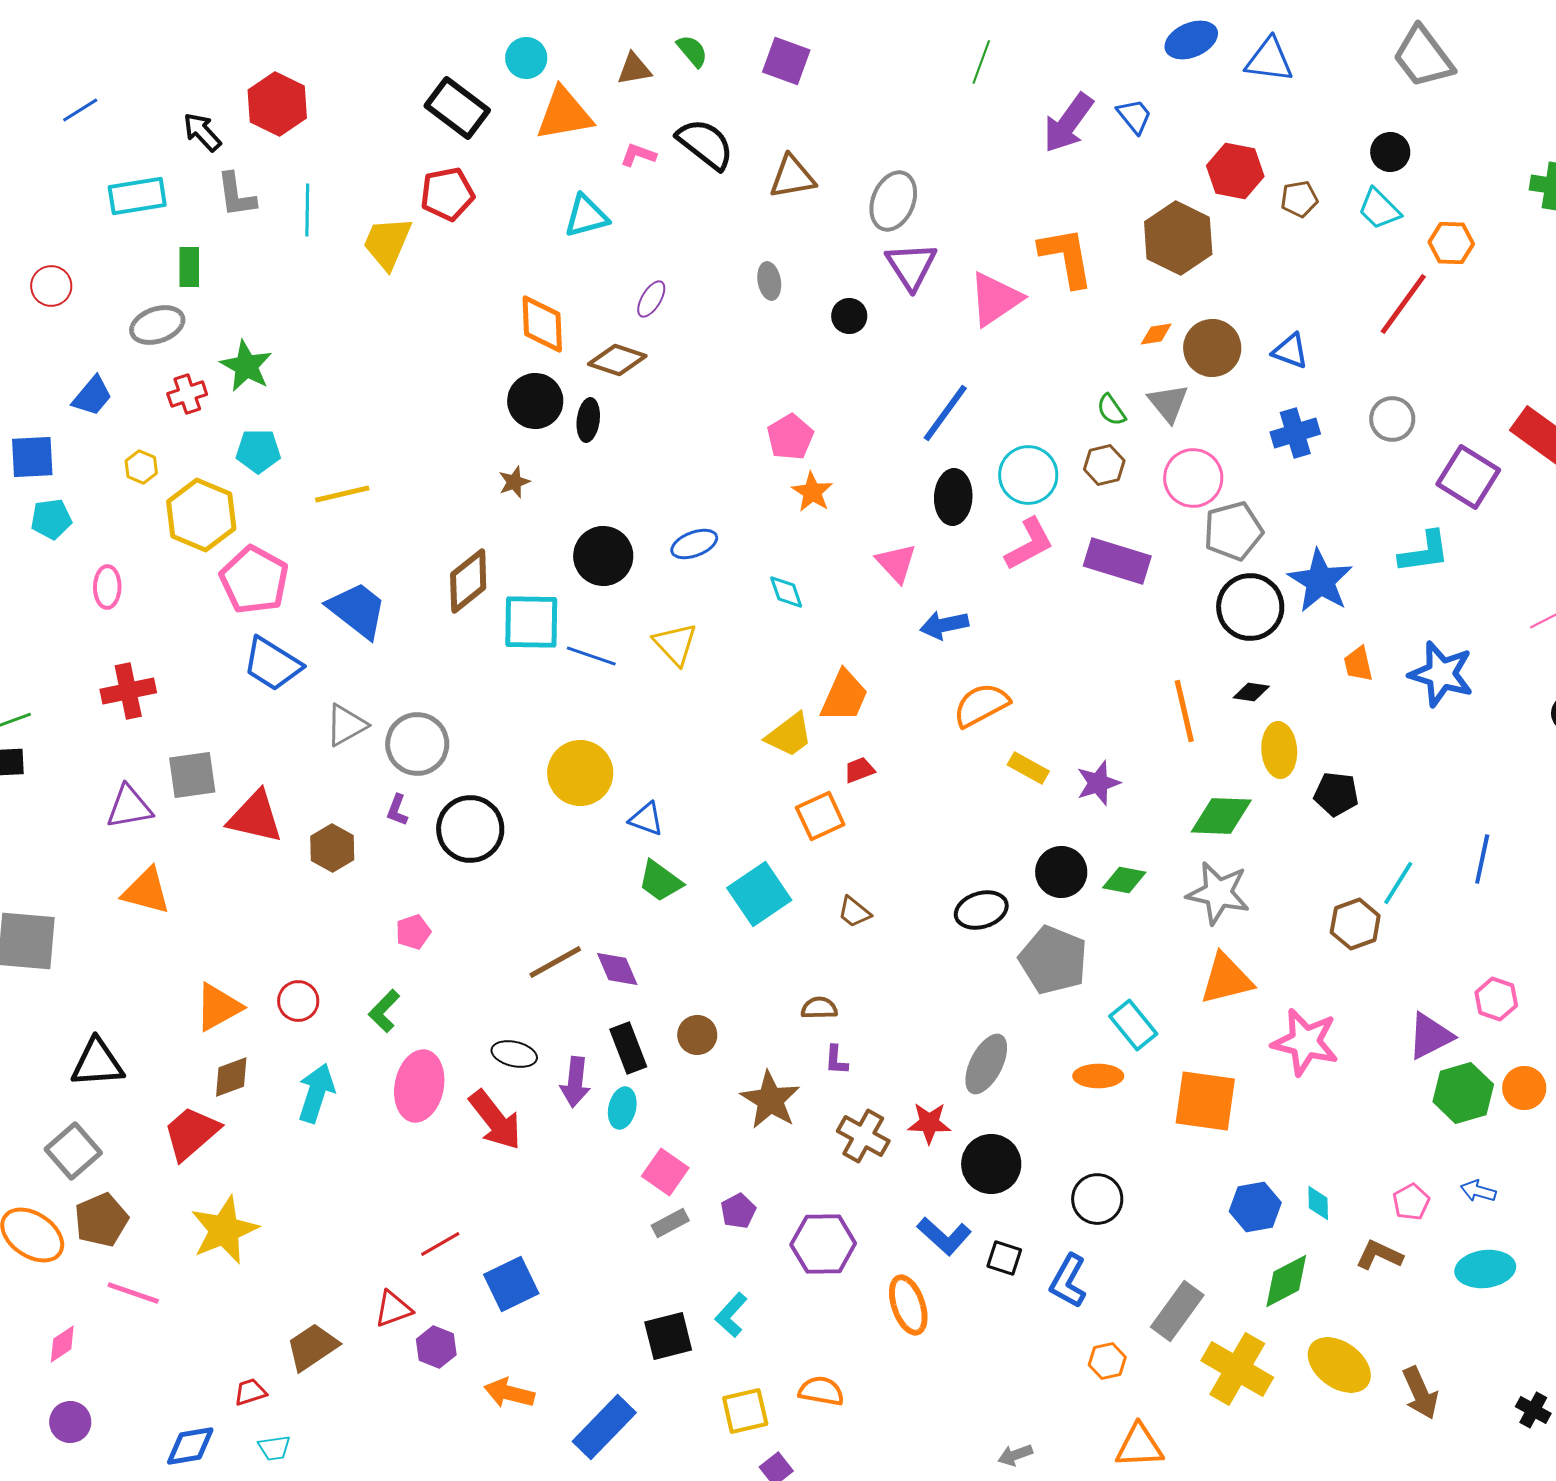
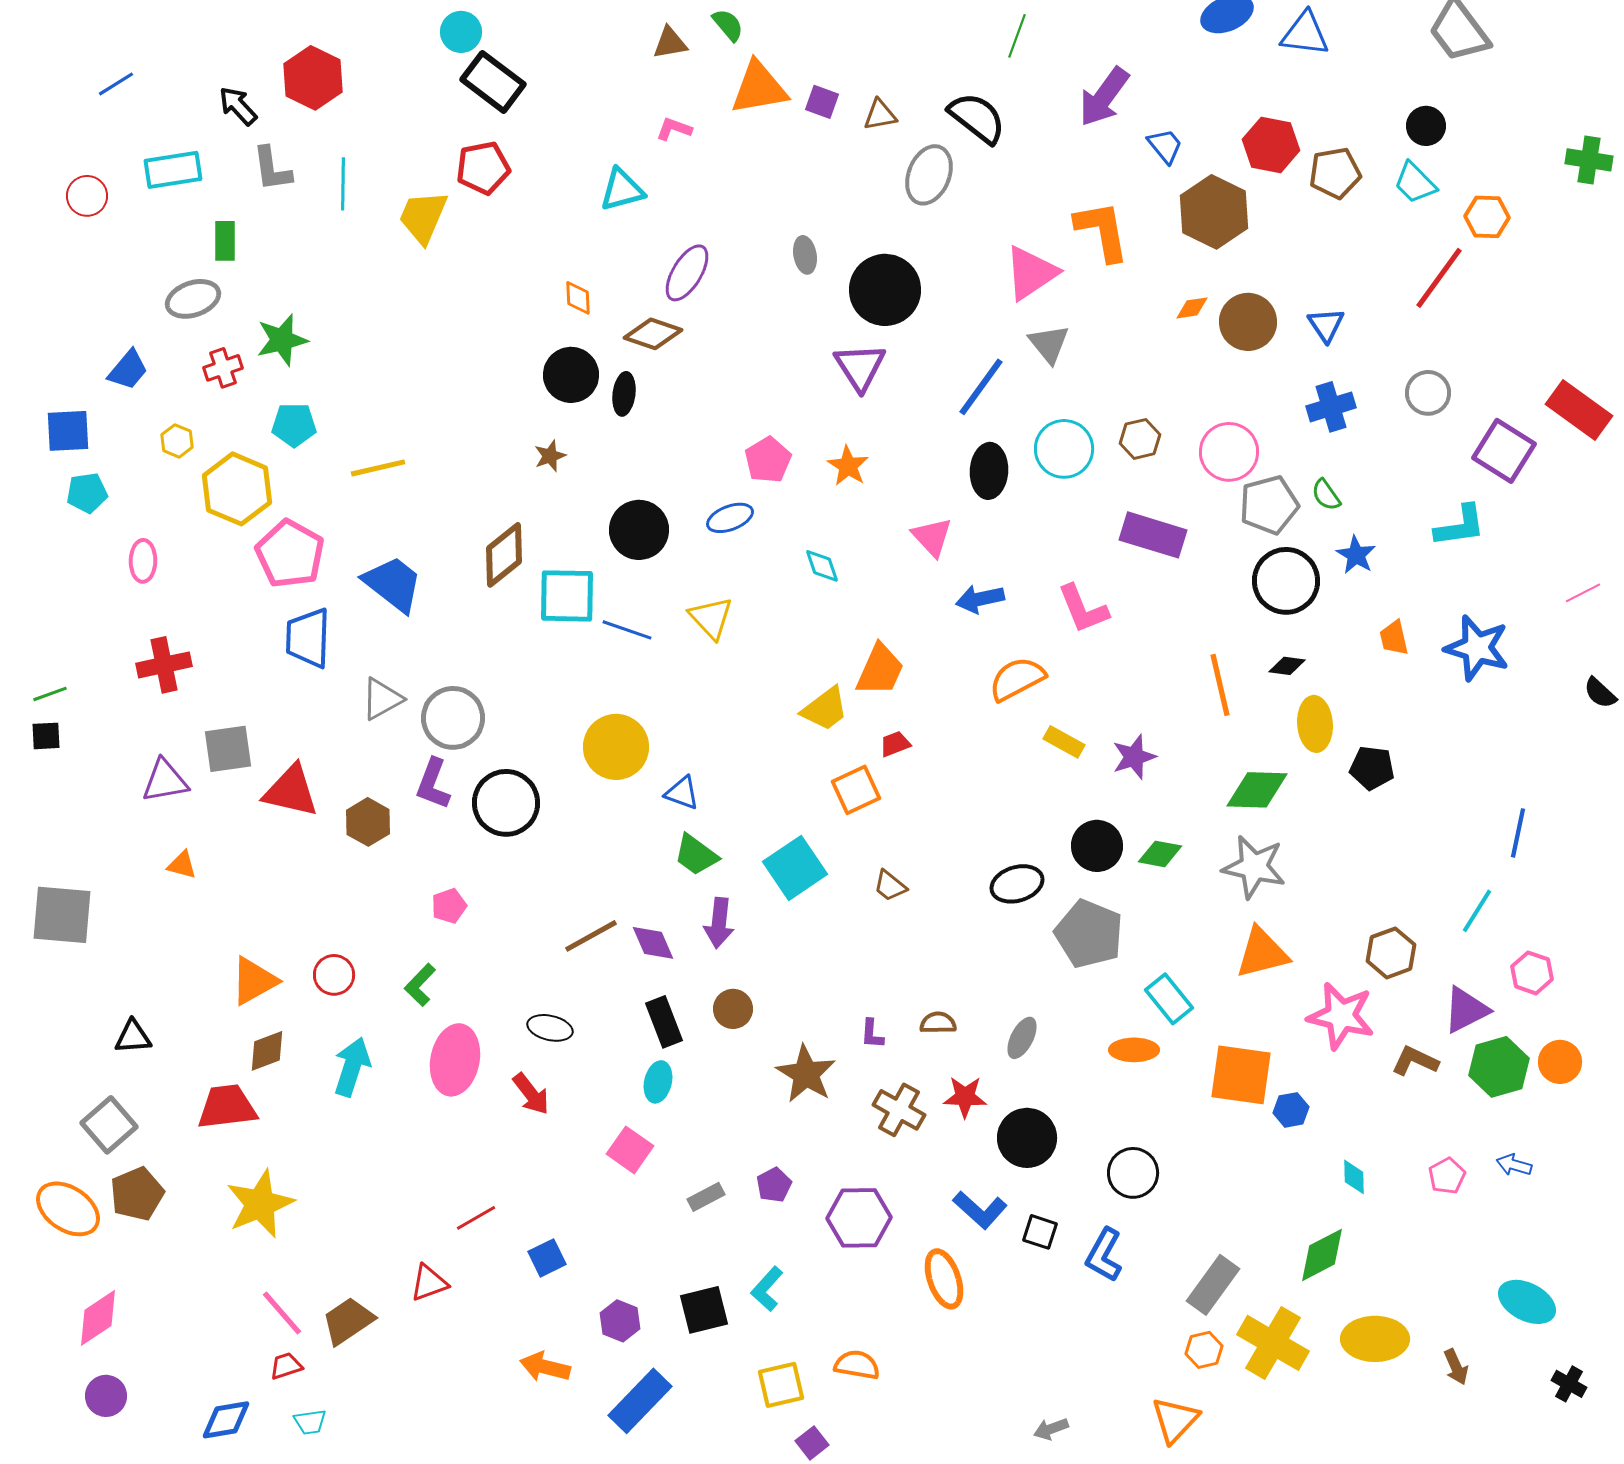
cyan circle: (526, 58) -> (461, 32), moved
purple square: (786, 61) -> (822, 102), moved, size x0.7
orange triangle: (564, 114) -> (759, 88), moved
blue trapezoid: (1134, 116) -> (1165, 146), moved
black semicircle: (705, 144) -> (977, 118), moved
brown triangle: (792, 177) -> (880, 115), moved, size x0.7
brown pentagon: (1299, 199) -> (1335, 173), size x1.4
purple triangle: (911, 266) -> (860, 367), moved
red circle: (51, 286) -> (87, 196), moved
purple ellipse: (651, 299) -> (687, 273), size x1.5
black circle: (849, 316) -> (885, 290), size x2.0
orange diamond: (542, 324) -> (578, 298), size x0.6
blue triangle: (1290, 351) -> (1326, 325), turned 36
green star: (246, 366) -> (282, 340), turned 30
gray triangle: (1168, 403) -> (1049, 344), moved
green semicircle: (1111, 410) -> (1326, 495), moved
pink pentagon: (790, 437) -> (768, 460), moved
pink L-shape: (1029, 544) -> (1083, 609), moved, turned 96
blue star: (1320, 581) -> (1356, 555), size x0.6
blue trapezoid: (272, 664) -> (308, 638), turned 60
purple L-shape: (397, 810) -> (433, 784), size x1.6
cyan line: (1398, 883) -> (1477, 911), moved
orange triangle: (146, 891) -> (182, 865), size x0.6
brown hexagon: (1355, 924) -> (1391, 953), moved
brown semicircle: (819, 1008) -> (938, 1023), moved
black triangle: (97, 1063) -> (133, 1037), size x0.7
gray ellipse: (986, 1064) -> (1022, 1038), size x0.7
purple arrow: (575, 1082) -> (719, 923), moved
red arrow: (495, 1120) -> (531, 1094), size x0.7
red trapezoid: (191, 1133) -> (227, 1107), turned 34
pink square: (665, 1172) -> (630, 1150), moved
blue hexagon: (1255, 1207) -> (1291, 1110), moved, size x0.7
brown L-shape: (1379, 1255) -> (1415, 1061), moved
cyan ellipse: (1485, 1269) -> (1527, 1302), moved, turned 34
blue square: (511, 1284) -> (547, 1258), size x0.7
pink line: (133, 1293) -> (282, 1313), moved, turned 30
pink diamond: (62, 1344) -> (98, 1318), size x1.5
purple hexagon: (436, 1347) -> (620, 1321), moved
orange hexagon: (1107, 1361) -> (1204, 1350), moved
yellow ellipse: (1339, 1365) -> (1375, 1339), turned -36
brown arrow: (1420, 1393) -> (1456, 1367), size x0.7
orange triangle: (1139, 1446) -> (1175, 1420), turned -44

